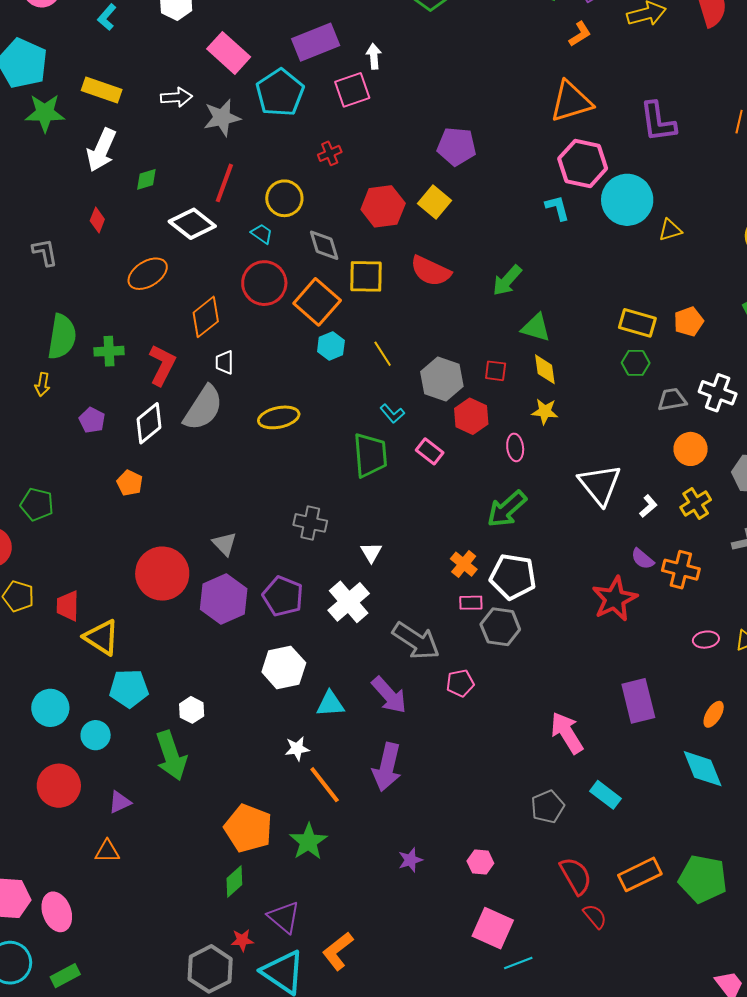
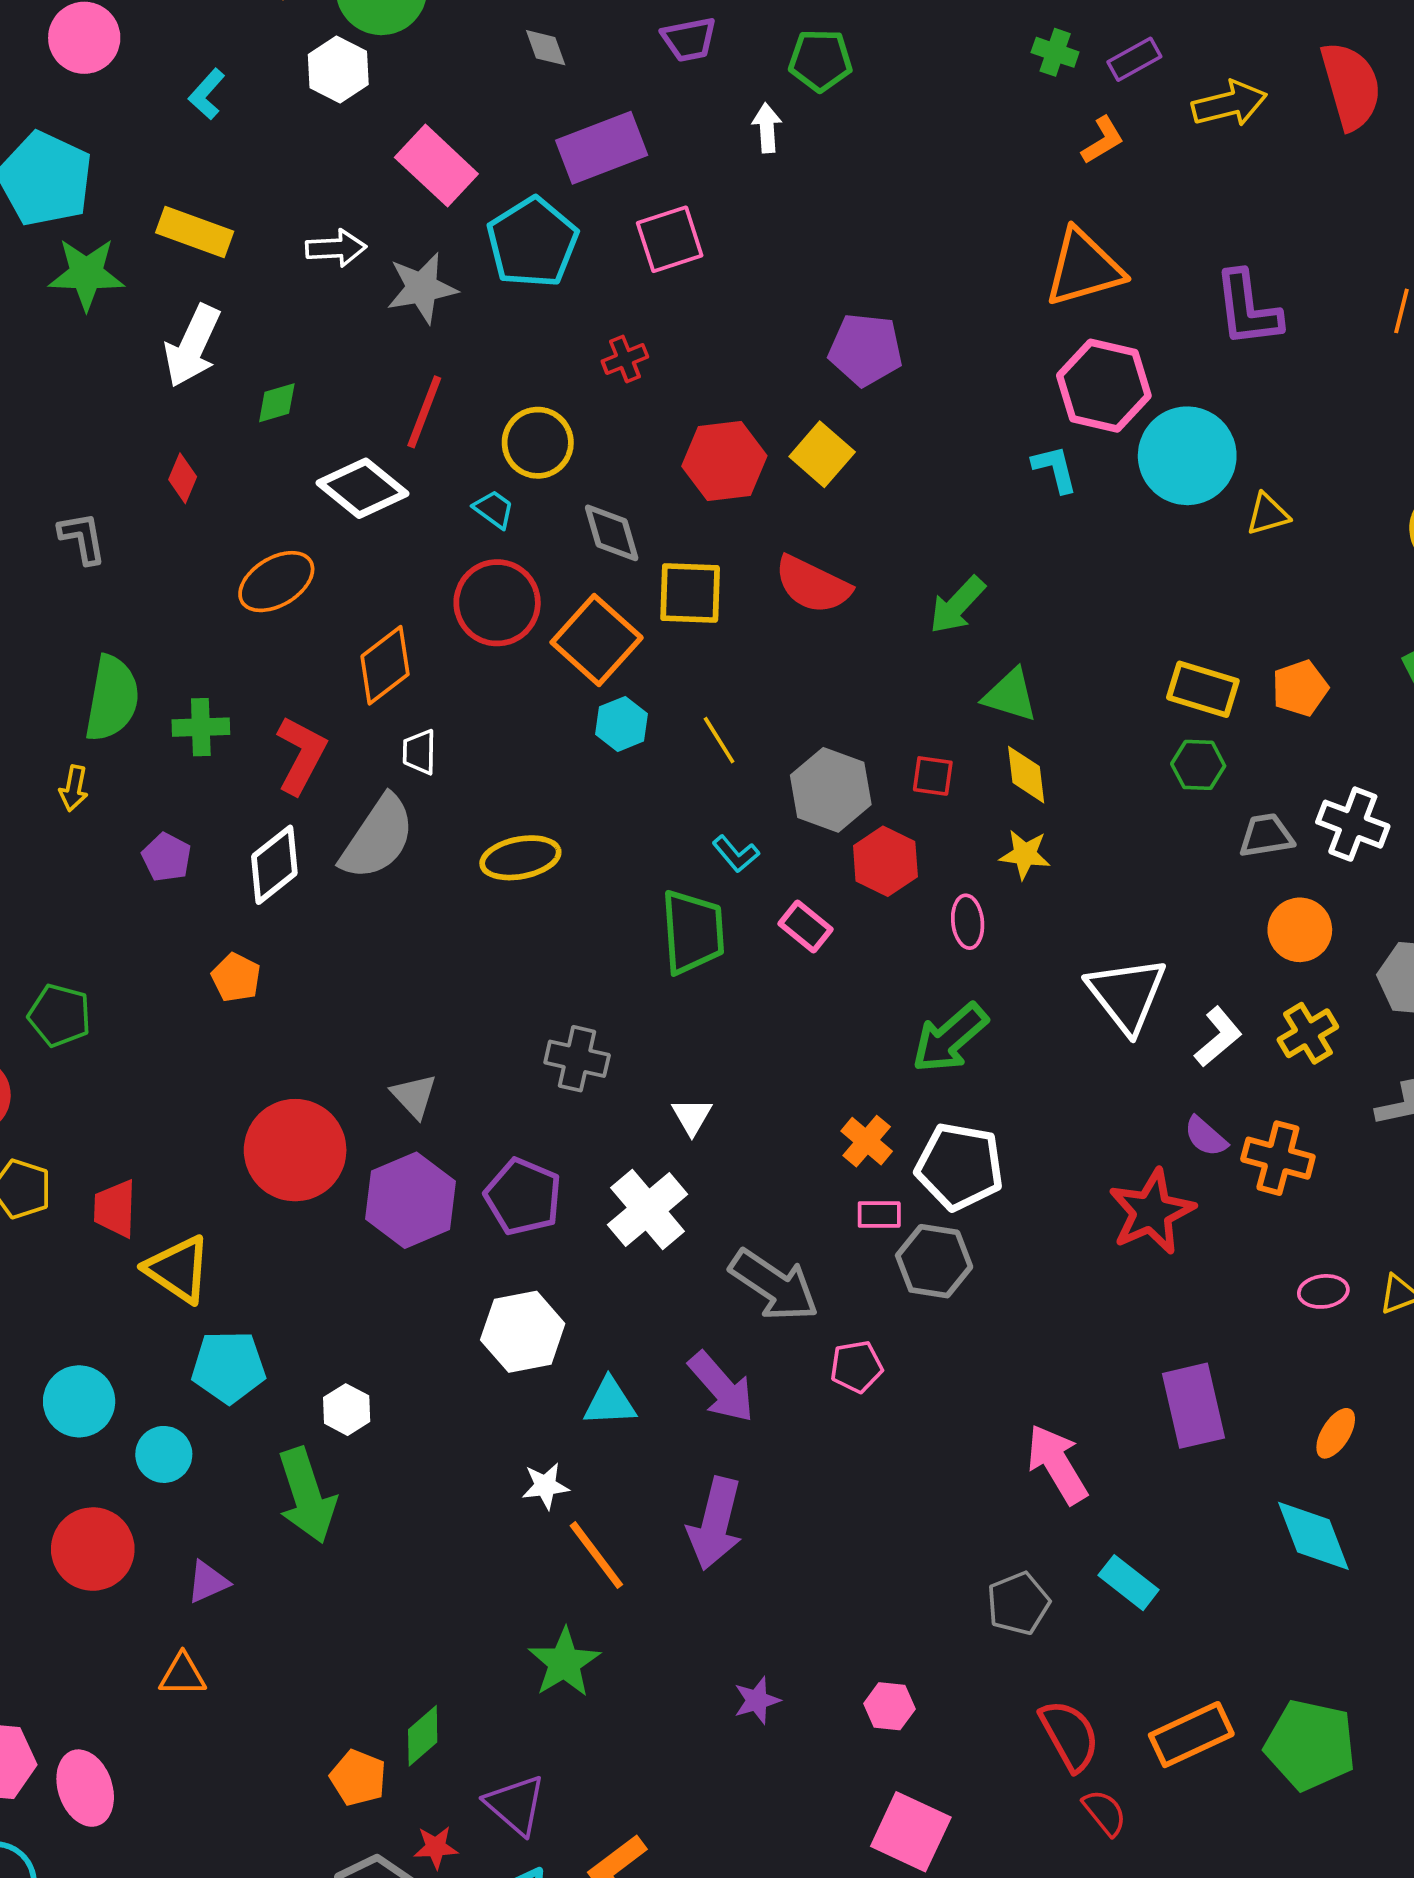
white arrow: (374, 56) -> (767, 128), moved
white L-shape: (648, 506) -> (1218, 1037), size x1.4
orange pentagon: (248, 828) -> (358, 1778), moved, size x0.6

